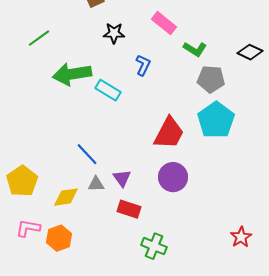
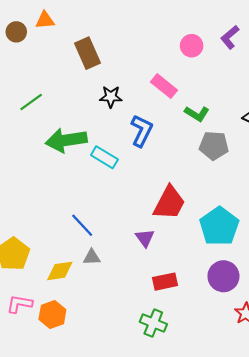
blue L-shape: (143, 65) -> (142, 131), size x1.4
cyan pentagon: (216, 120) -> (219, 226), moved
purple circle: (173, 177) -> (223, 276), moved
purple triangle: (122, 178) -> (145, 238), moved
red rectangle: (129, 209) -> (165, 282), moved, turned -30

